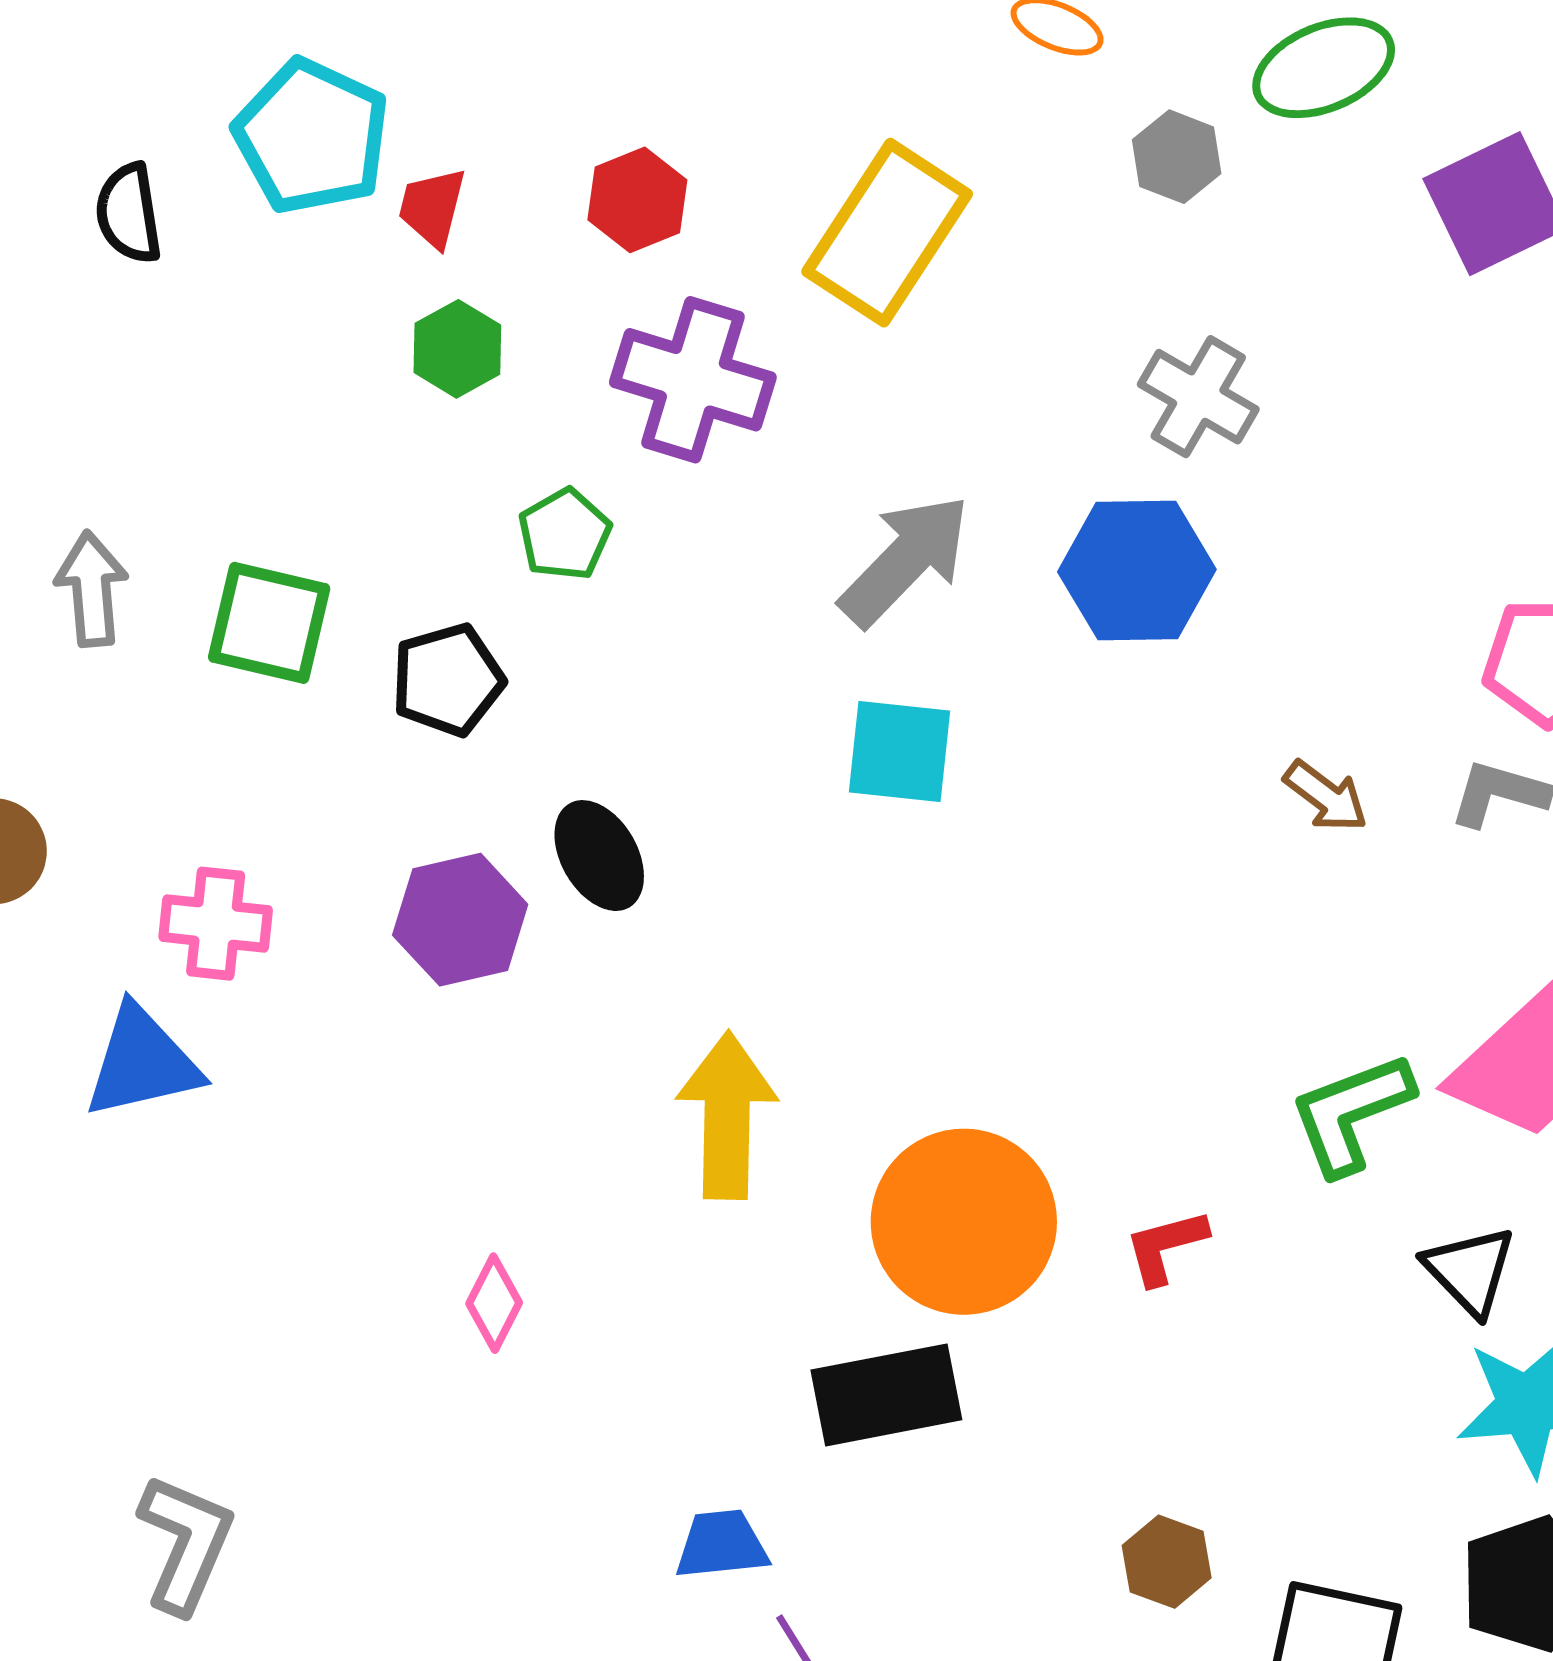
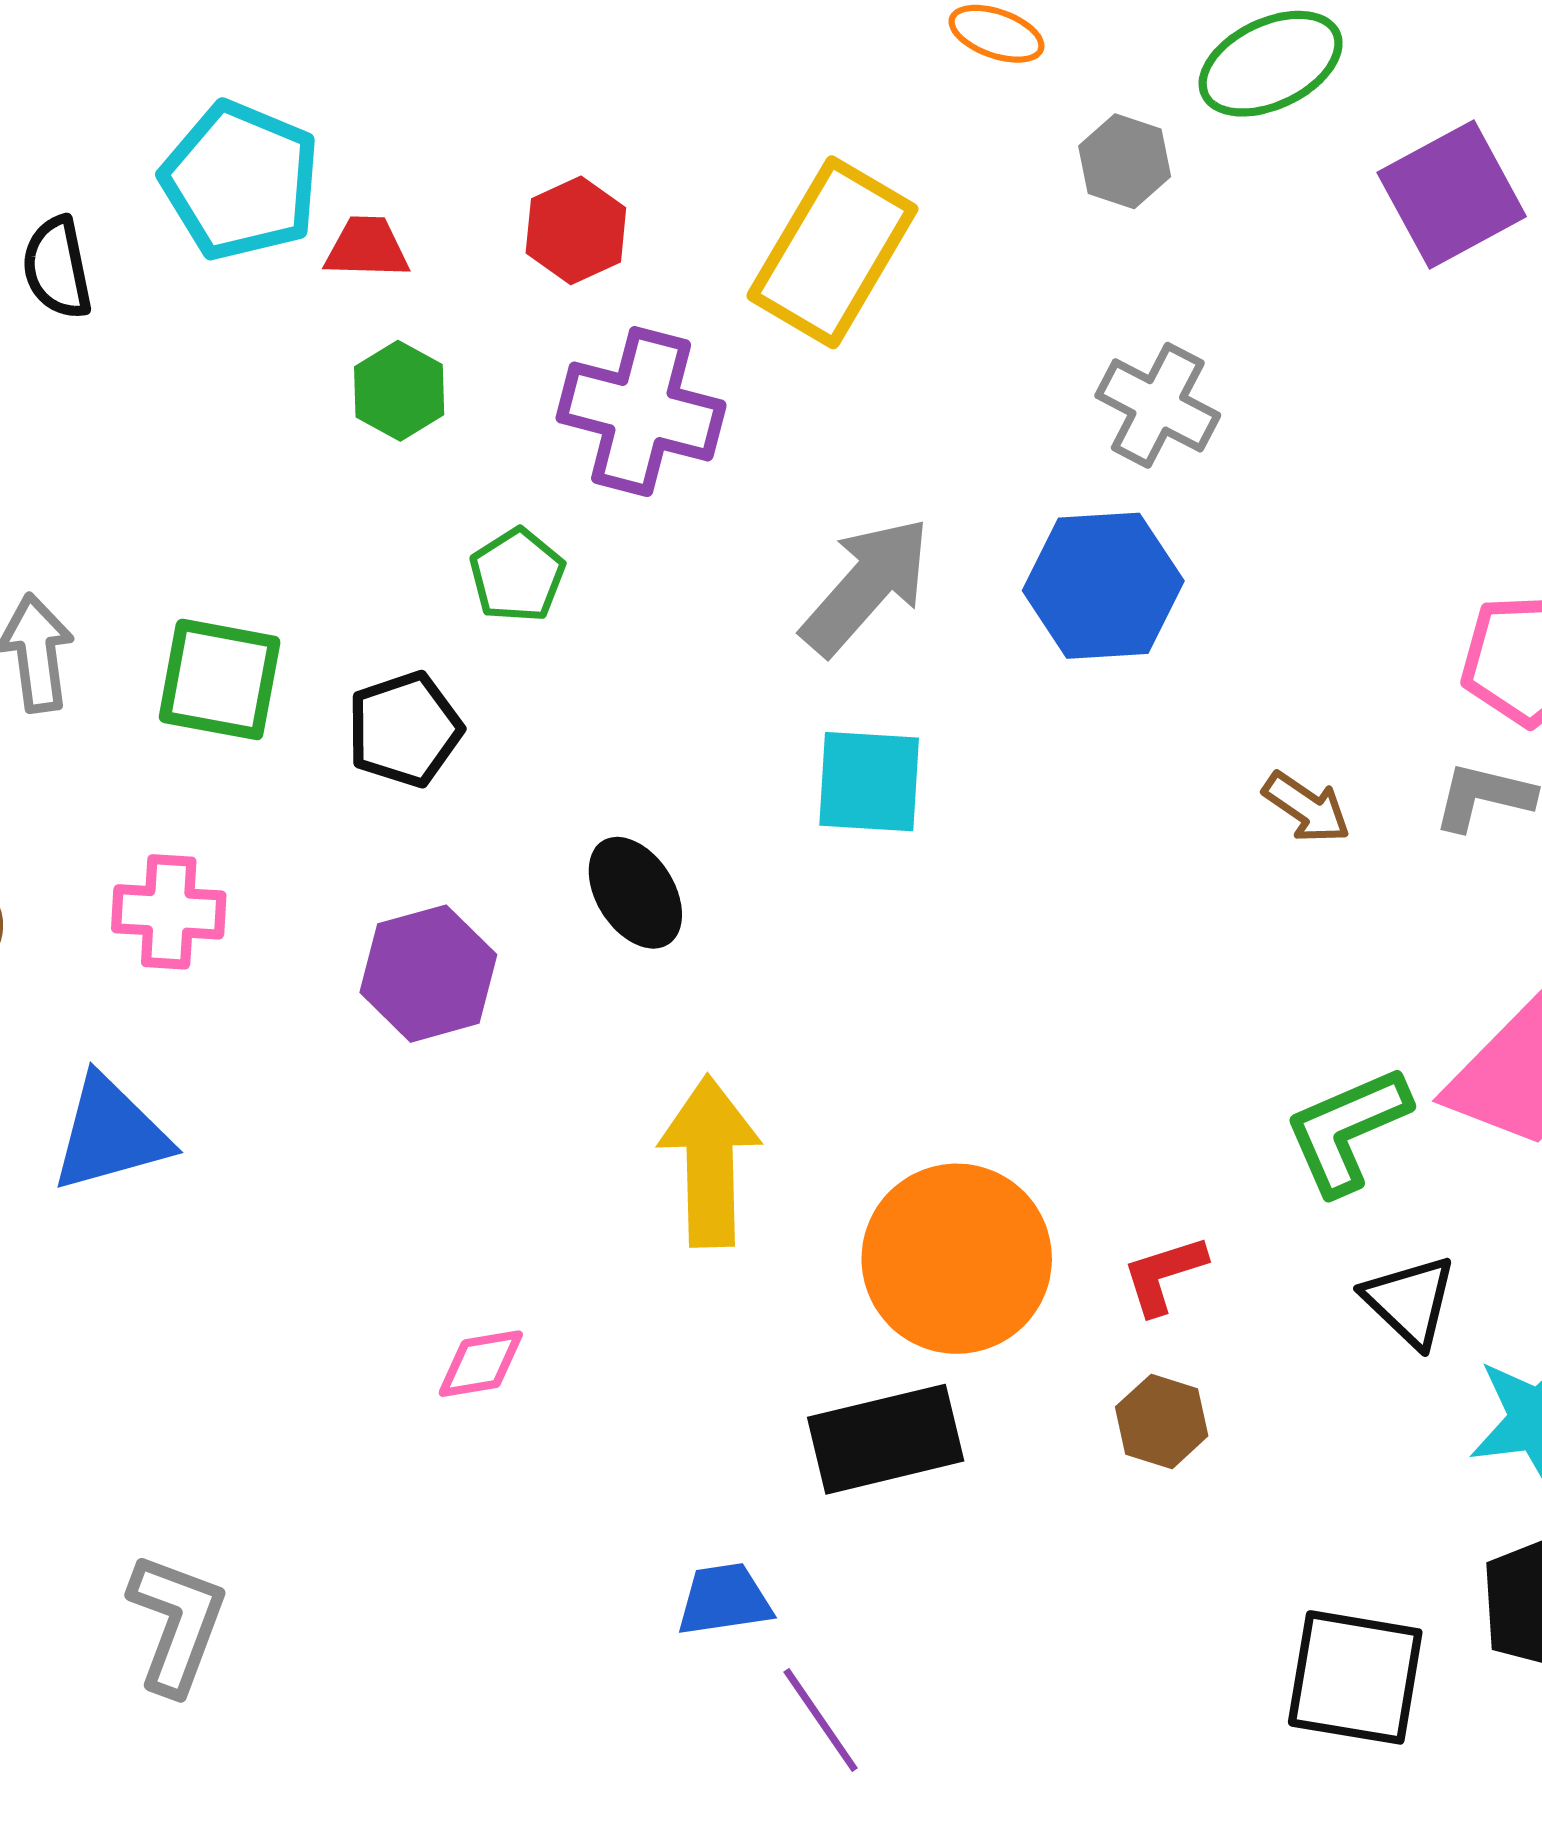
red trapezoid: (432, 207) -> (367, 248), turned 80
black ellipse: (599, 856) -> (635, 893), moved
pink cross: (216, 924) -> (169, 912), moved
black triangle: (1470, 1271) -> (1410, 1301), moved
pink diamond: (494, 1303) -> (481, 1364), turned 56
brown hexagon: (1167, 1562) -> (1162, 1421), moved

